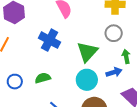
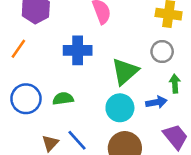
blue cross: (49, 40) -> (78, 50), turned -35
blue circle: (15, 82) -> (26, 99), size x1.5

